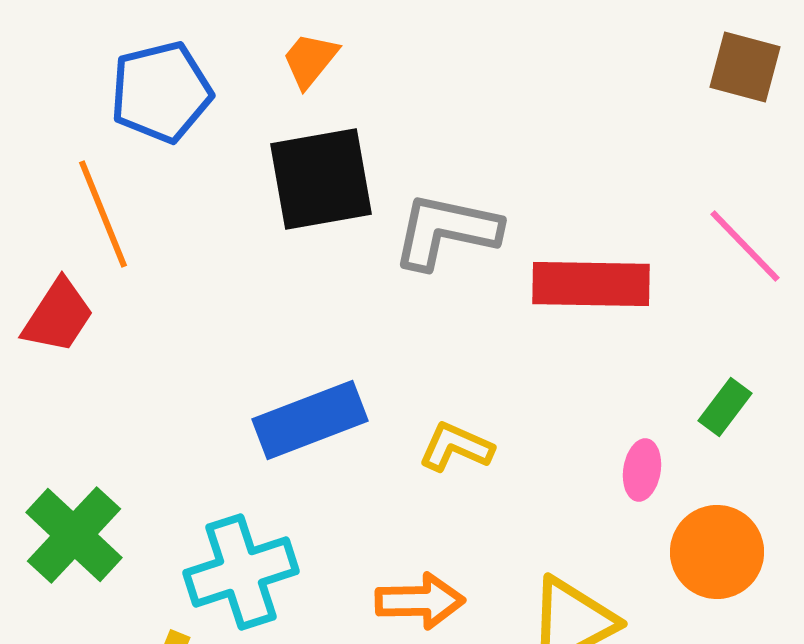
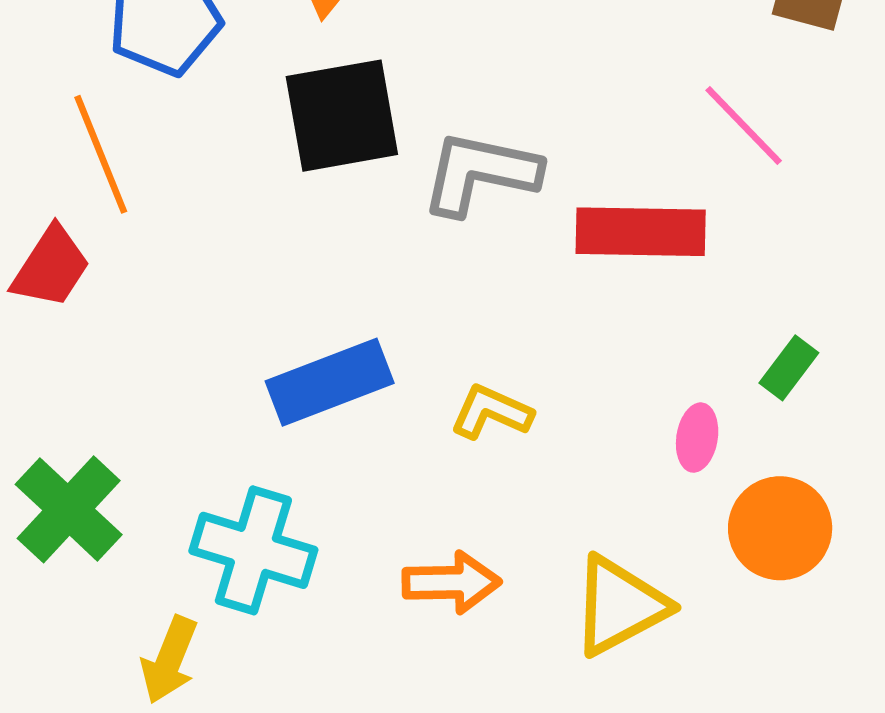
pink line: (745, 246) -> (744, 126), moved
cyan cross: (241, 572) -> (253, 550), turned 35

